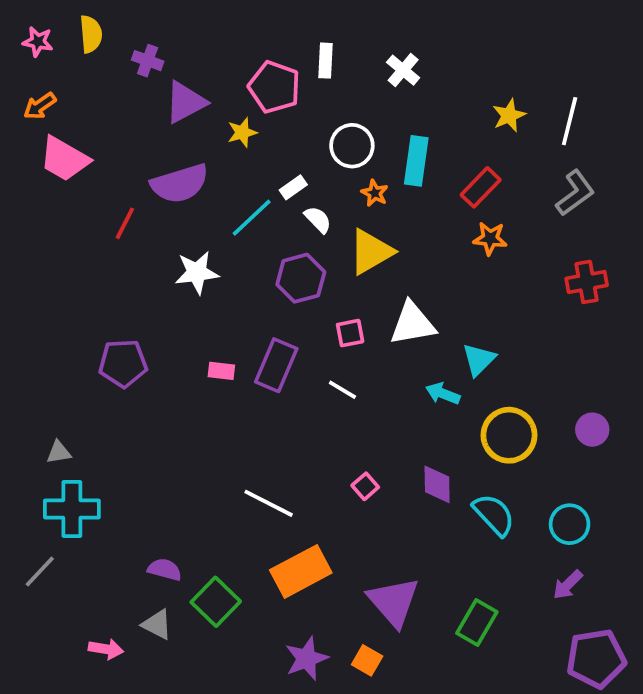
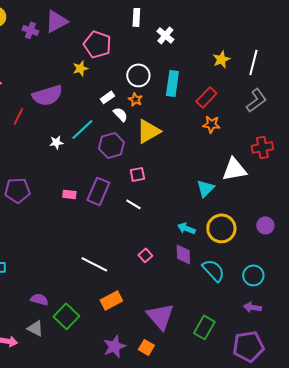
white rectangle: (325, 61) -> (136, 17), moved
purple triangle: (185, 102) -> (56, 21), moved
orange star: (375, 193) -> (135, 99), moved
cyan line: (252, 218) -> (82, 129), moved
white star: (197, 272) -> (56, 142), size x0.6
white triangle: (412, 324) -> (234, 169), moved
cyan arrow: (443, 394) -> (186, 228), moved
orange rectangle: (301, 571) -> (111, 300), size x0.7
purple arrow: (568, 585) -> (252, 307), turned 54
purple pentagon: (596, 658) -> (248, 346), moved

